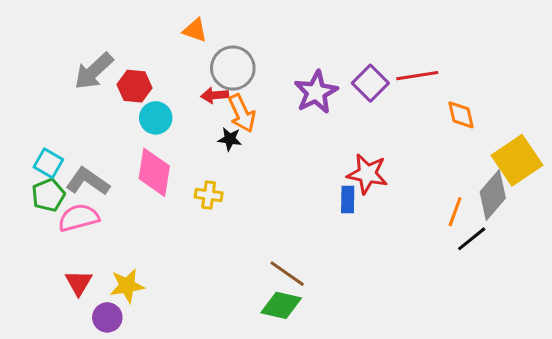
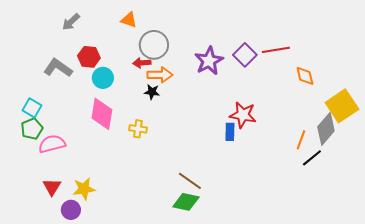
gray arrow: (94, 71) -> (71, 22), moved, size x0.7
orange arrow: (242, 113) -> (160, 75), turned -65
gray L-shape: (88, 181) -> (58, 68), moved

